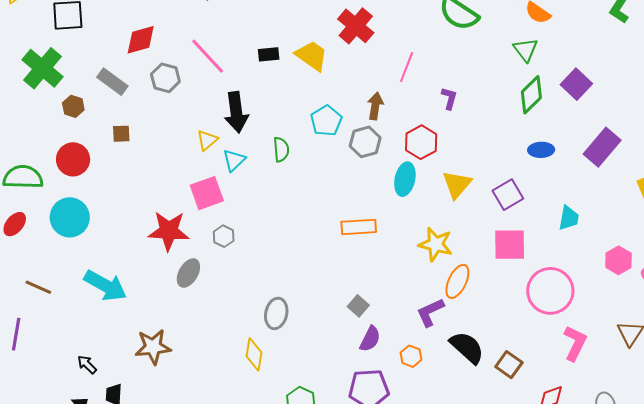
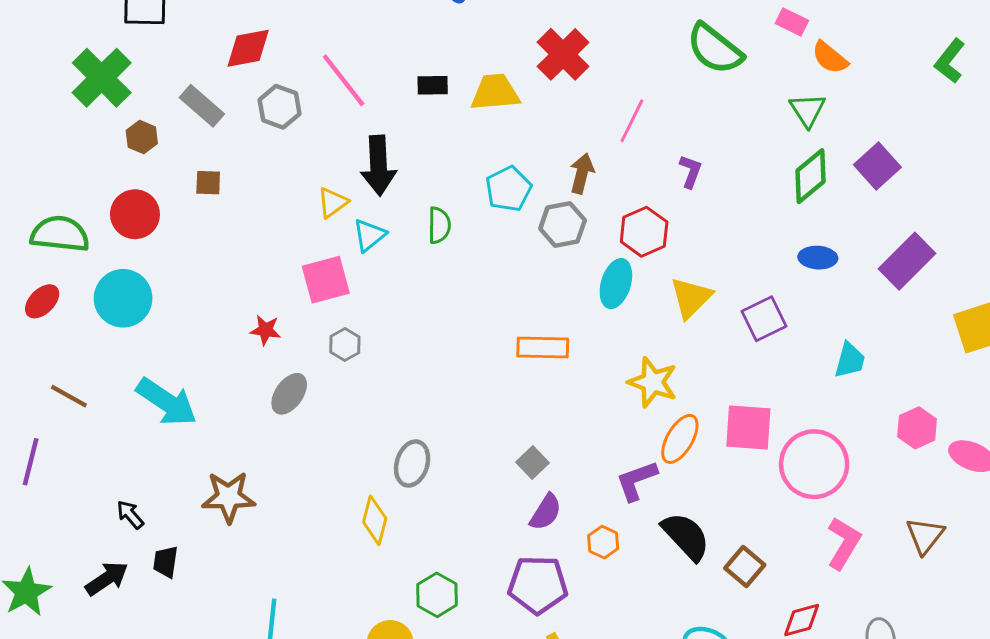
yellow trapezoid: (312, 56) -> (495, 92), turned -45
red star: (169, 231) -> (265, 330), size x0.5
pink square: (510, 245) -> (748, 427), moved

